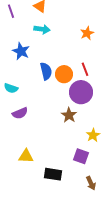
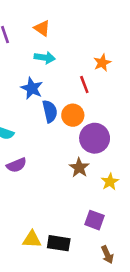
blue star: (21, 51) -> (32, 88), moved
red line: (85, 69) -> (84, 84), moved
yellow star: (93, 135) -> (110, 182), moved
yellow triangle: (26, 156) -> (32, 239), moved

